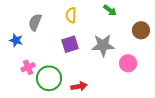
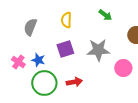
blue star: (16, 40) -> (38, 60), moved
pink cross: (28, 67) -> (18, 62), moved, turned -32
red arrow: (79, 86) -> (74, 82), moved

